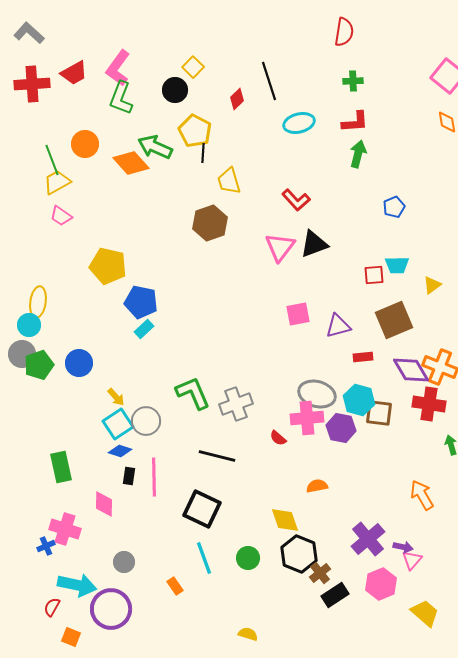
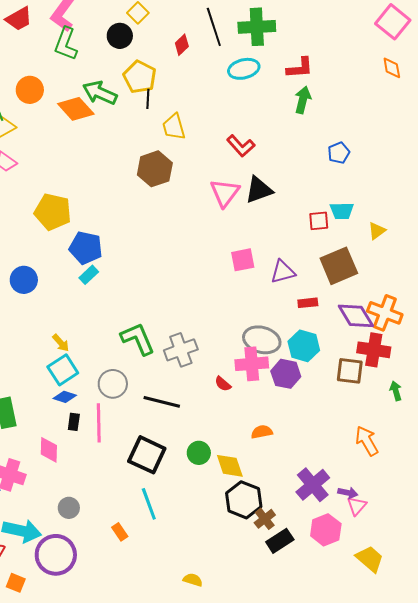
green cross: (353, 81) -> (257, 27), moved, size x1.8
blue circle: (79, 363) -> (24, 280), moved
brown square: (379, 413) -> (350, 371), moved
gray circle: (146, 421) -> (113, 384), moved
green circle: (248, 558) -> (199, 453), moved

